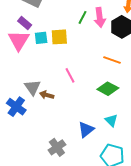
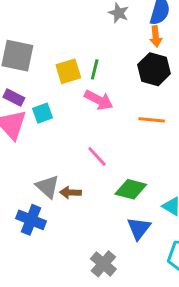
pink arrow: (100, 17) -> (99, 100), moved, turned -42
yellow square: (59, 37) -> (68, 71), moved
green diamond: (108, 89) -> (131, 189), moved

